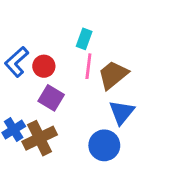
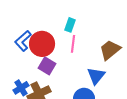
red circle: (44, 66) -> (42, 44), size x1.6
brown trapezoid: (113, 75) -> (110, 50), moved

